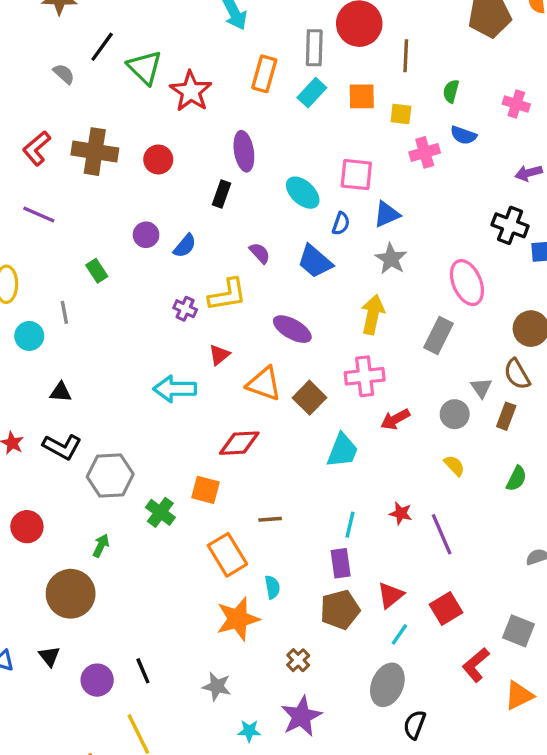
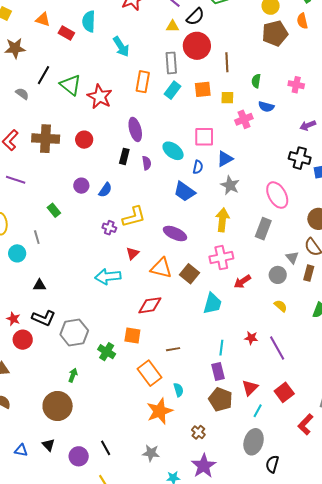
purple semicircle: (260, 253) -> (147, 163), moved, turned 40
red circle: (27, 527) -> (23, 340), moved
brown pentagon: (340, 610) -> (220, 399), turned -30

